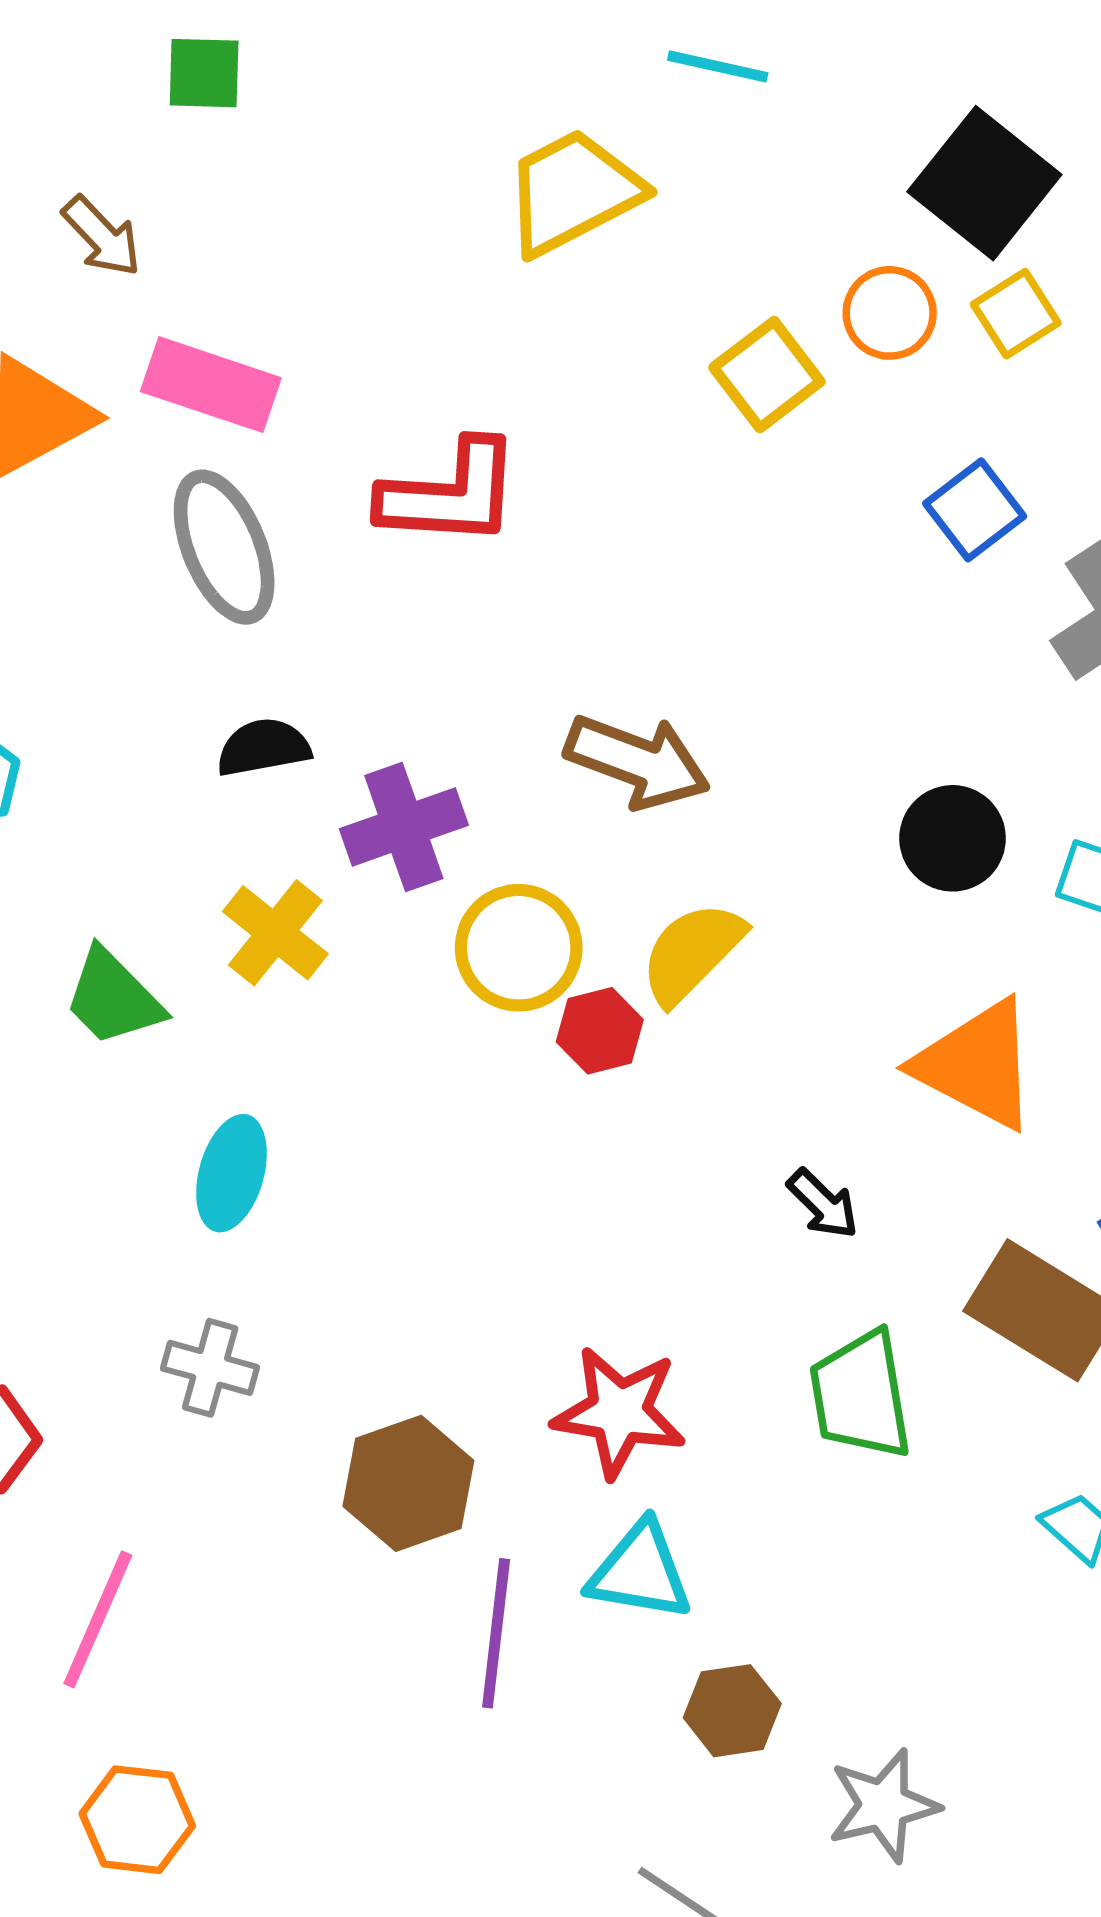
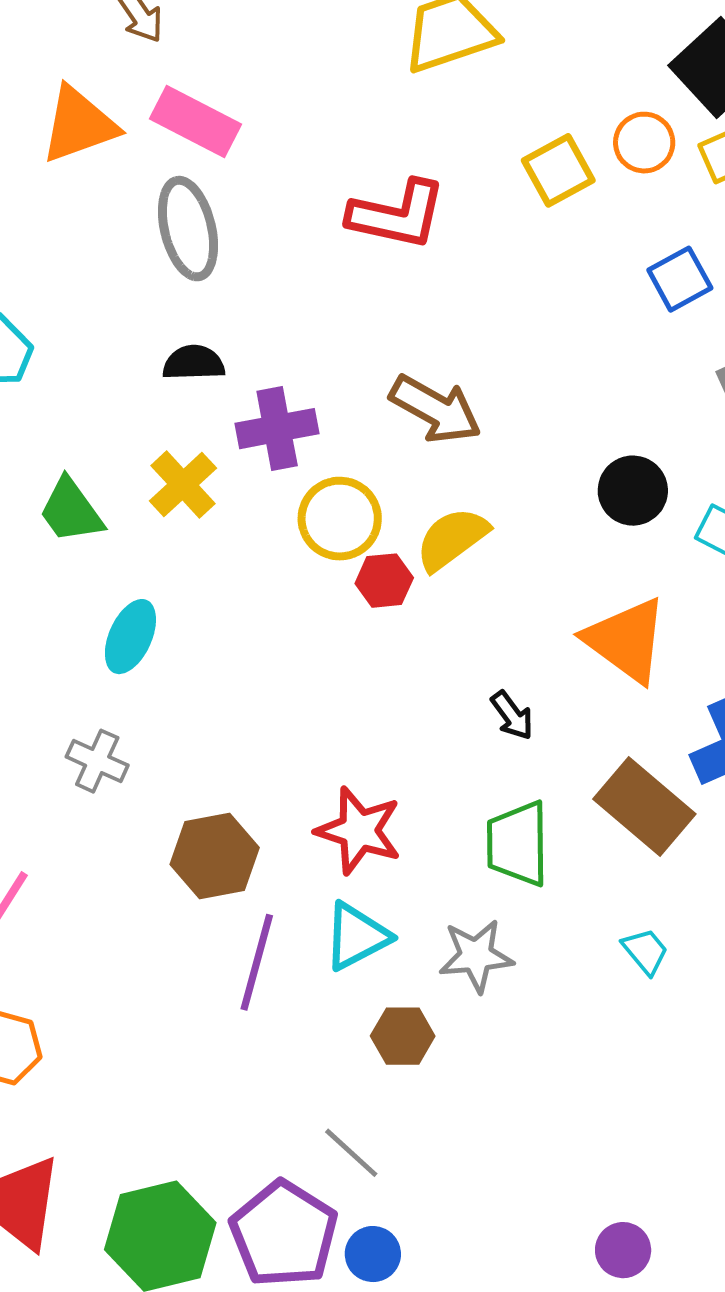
red L-shape: (450, 494) -> (397, 215), moved
cyan triangle: (640, 1571) -> (357, 936), turned -46
gray star: (883, 1805) -> (476, 956), moved

